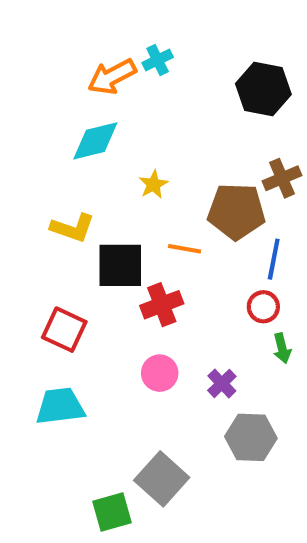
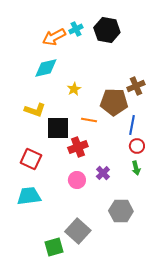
black hexagon: (263, 89) -> (107, 30), moved
red circle: (263, 307) -> (137, 146), moved
purple cross: (222, 383) -> (103, 173), moved

